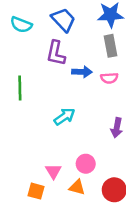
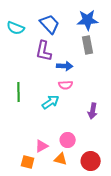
pink semicircle: (109, 78) -> (66, 85), moved
green line: (20, 88) -> (19, 92), moved
pink triangle: (53, 171) -> (42, 146), turned 32

